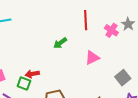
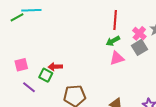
green arrow: (60, 43) -> (113, 41), moved
gray square: (123, 78) -> (139, 47), moved

